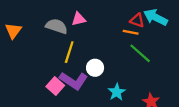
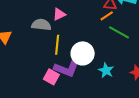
orange line: (131, 32) -> (107, 16), turned -32
white circle: (95, 68) -> (83, 53), size x1.5

